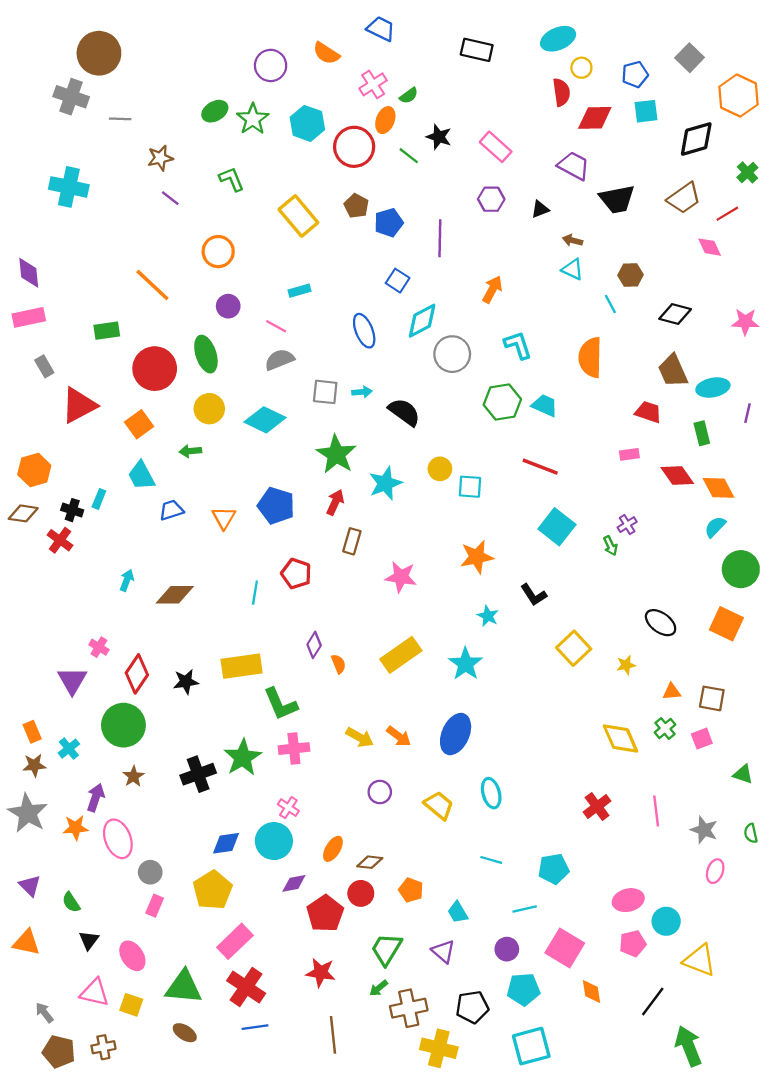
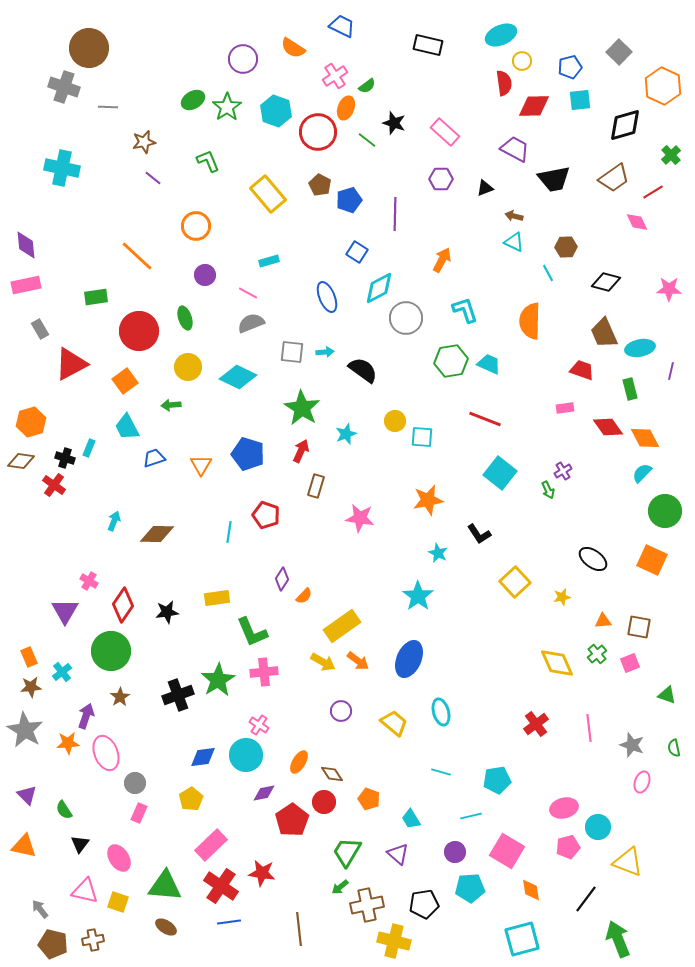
green ellipse: (206, 354) -> (185, 318), size x0.7
cyan star: (385, 483) -> (346, 434), size x0.7
yellow rectangle: (401, 655) -> (342, 626), moved
orange semicircle: (339, 664) -> (304, 596), turned 66
yellow rectangle: (242, 666) -> (217, 598), size x0.7
brown diamond: (370, 862) -> (332, 774), turned 50
yellow pentagon: (213, 890) -> (191, 799), size x0.7
red star: (321, 973) -> (262, 873), moved
cyan square: (531, 1046) -> (522, 939), moved

